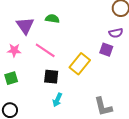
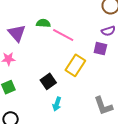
pink line: (45, 50) -> (63, 35), moved
black square: (51, 77) -> (48, 81), turned -35

